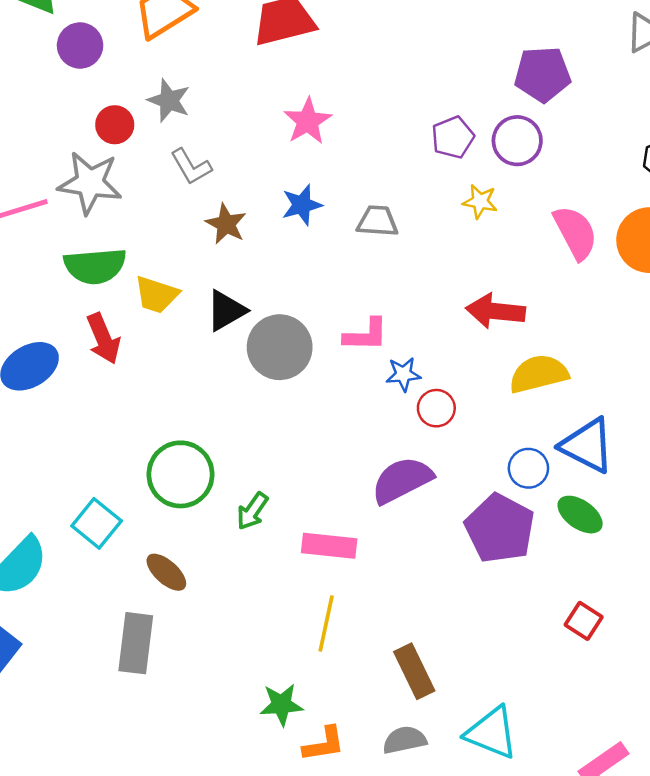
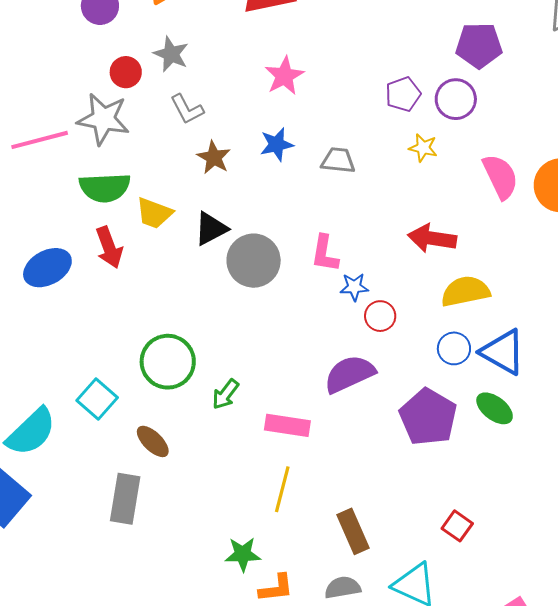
pink L-shape: (366, 335) -> (325, 253), turned 96
blue circle: (528, 468) -> (454, 348), moved
red square: (584, 621) -> (457, 526), moved

